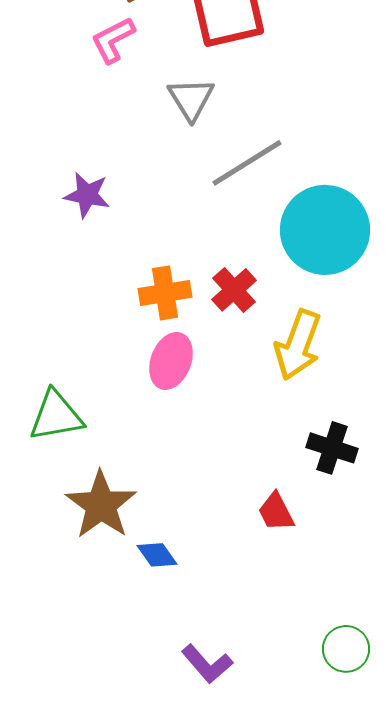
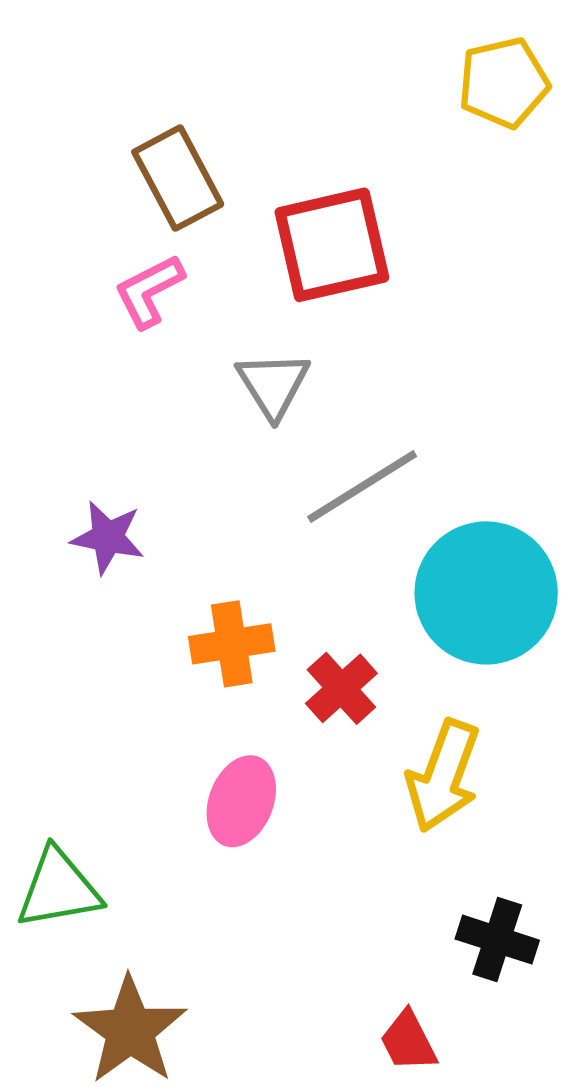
orange cross: (165, 293) -> (232, 644), moved

